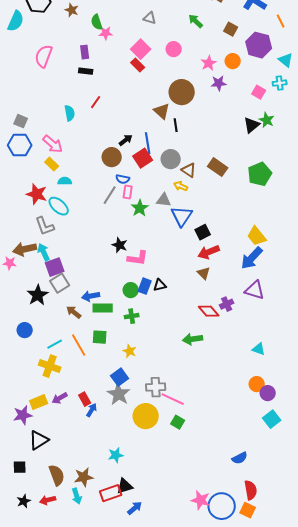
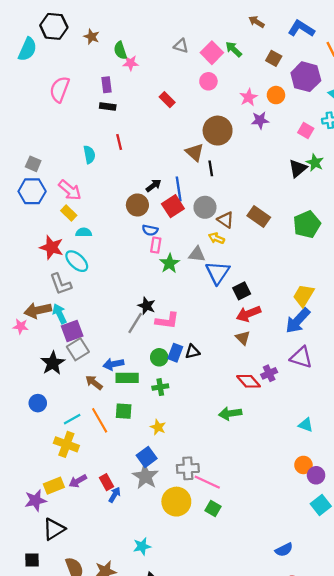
pink square: (141, 49) -> (212, 53), moved
red line: (96, 102) -> (119, 142), turned -48
gray line: (110, 195) -> (135, 323), moved
yellow trapezoid: (257, 236) -> (303, 295), turned 70

